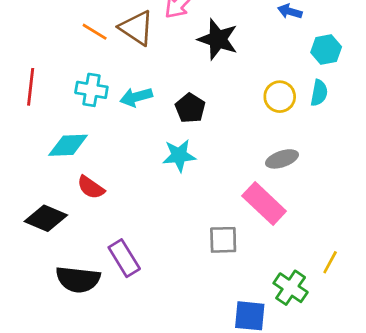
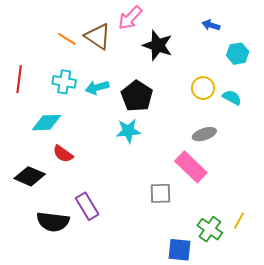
cyan semicircle: (319, 93) -> (232, 98), moved, turned -72
black pentagon: (190, 108) -> (137, 96), size x1.4
yellow line: (330, 262) -> (239, 221), moved

